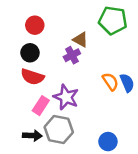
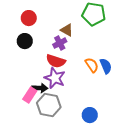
red semicircle: (32, 77) -> (56, 61), moved
pink rectangle: (41, 106) -> (30, 95), moved
black arrow: (32, 136) -> (40, 88), moved

